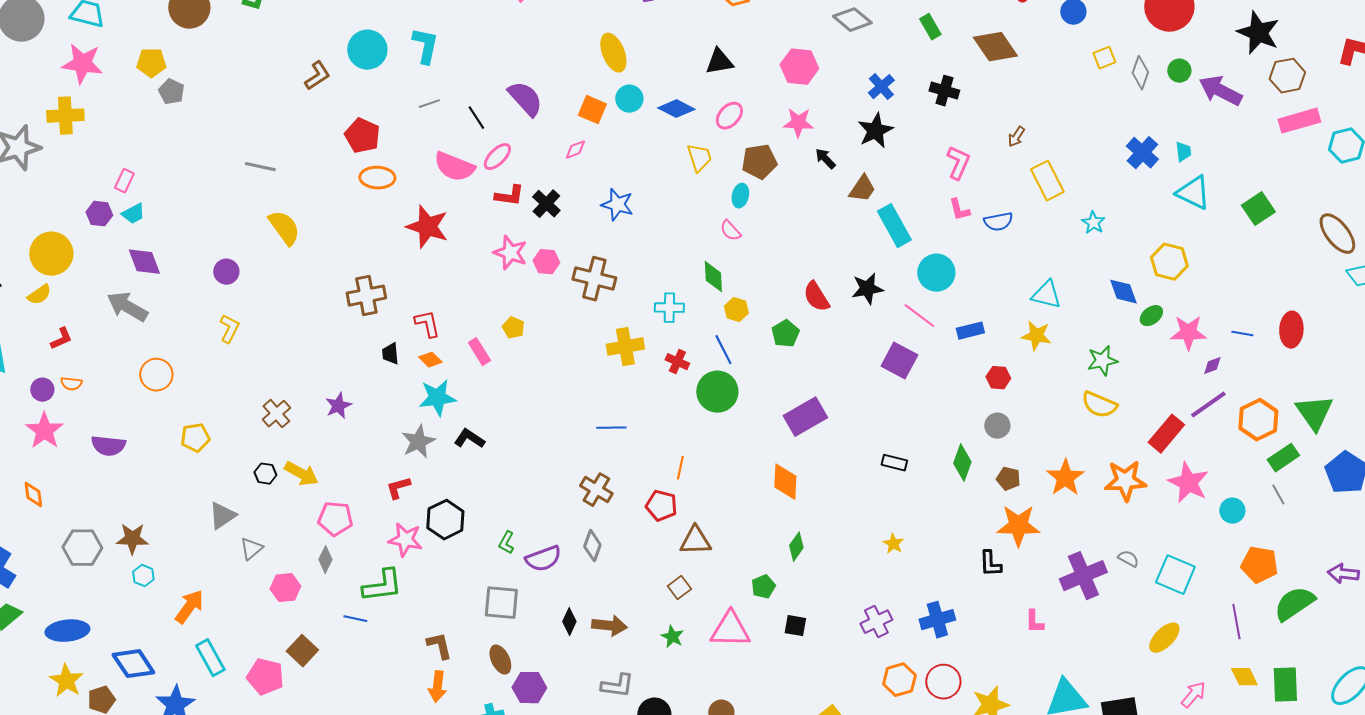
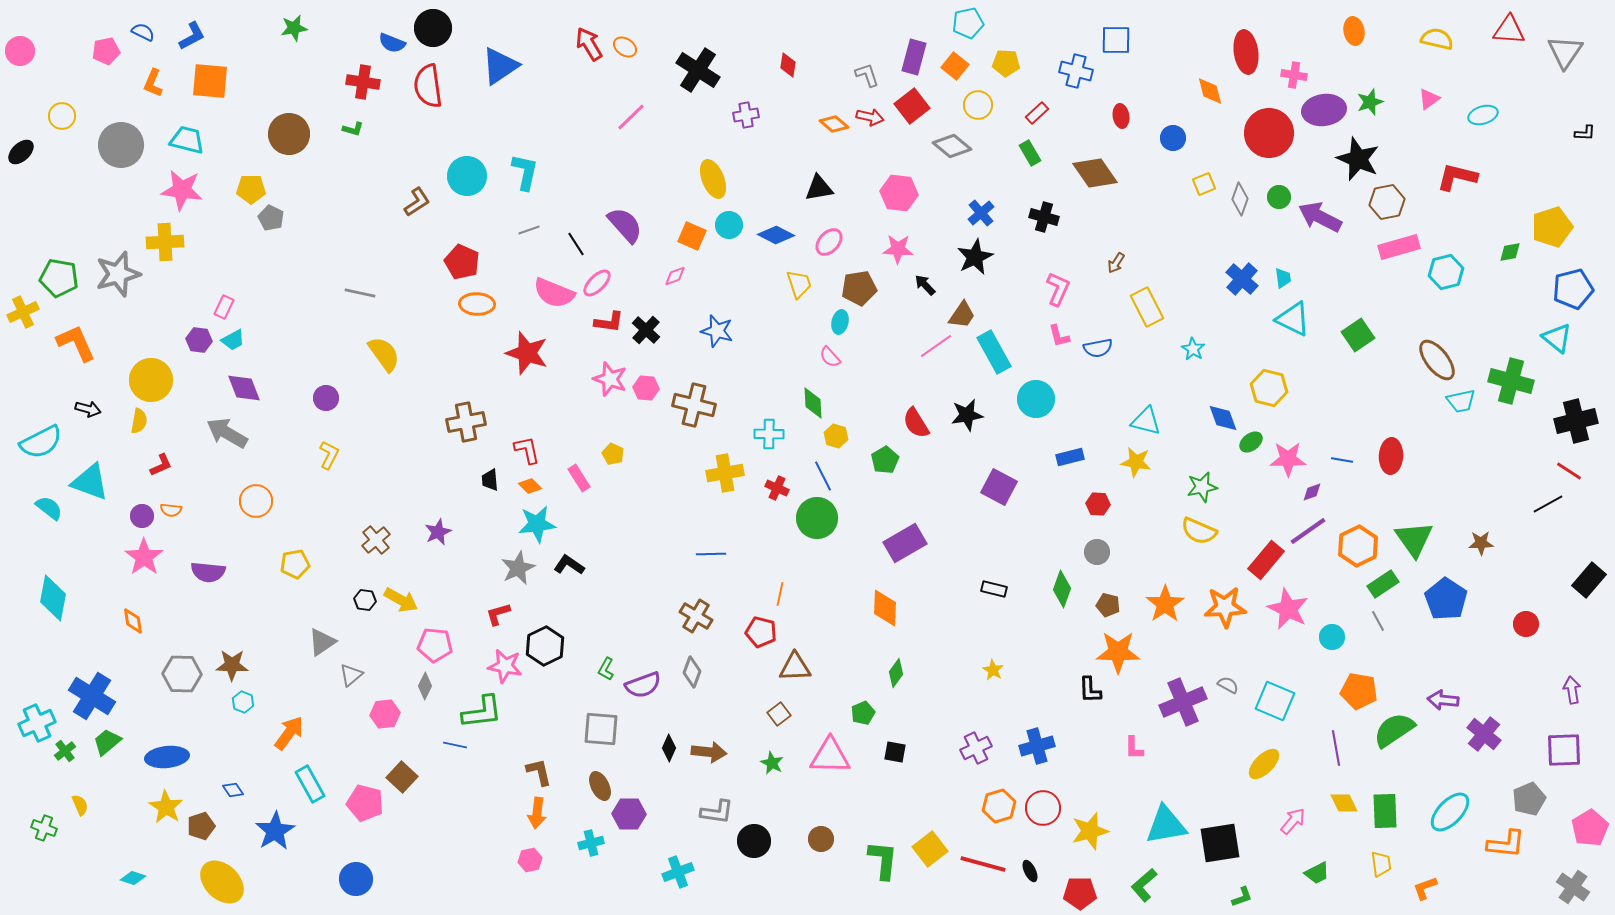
yellow semicircle: (39, 295) -> (139, 421), turned -45
pink line: (919, 316) -> (936, 346), moved, turned -72
blue diamond: (133, 664) -> (233, 790), size x0.5

